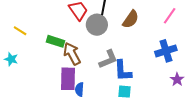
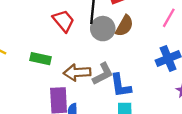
gray circle: (97, 25) -> (103, 29), moved
brown arrow: (72, 54) -> (77, 72), moved, turned -60

